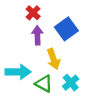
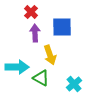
blue square: (66, 29) -> (62, 27), turned 35
cyan cross: (71, 83) -> (74, 84), moved

